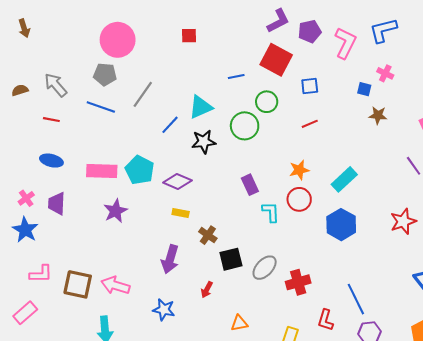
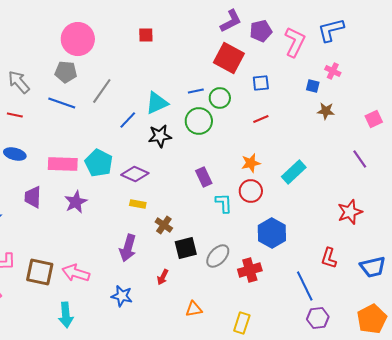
blue line: (236, 77) -> (196, 91), moved
purple trapezoid: (57, 204) -> (33, 197), moved
blue hexagon: (341, 225) -> (272, 233), moved
red L-shape: (325, 320) -> (329, 258), moved

